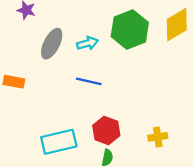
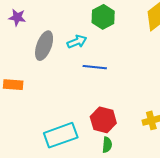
green hexagon: (130, 29) -> (103, 17), moved, size x0.7
blue line: (89, 81) -> (95, 67), moved

